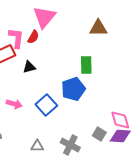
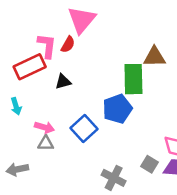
brown triangle: (98, 28) -> (154, 57), moved
green rectangle: (86, 65) -> (133, 79), size x1.4
gray triangle: (37, 146) -> (46, 143), moved

